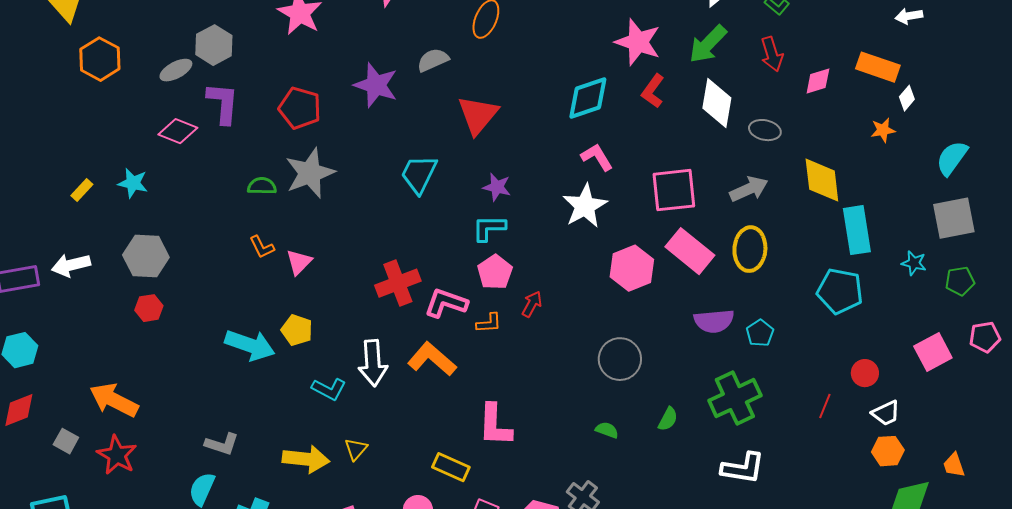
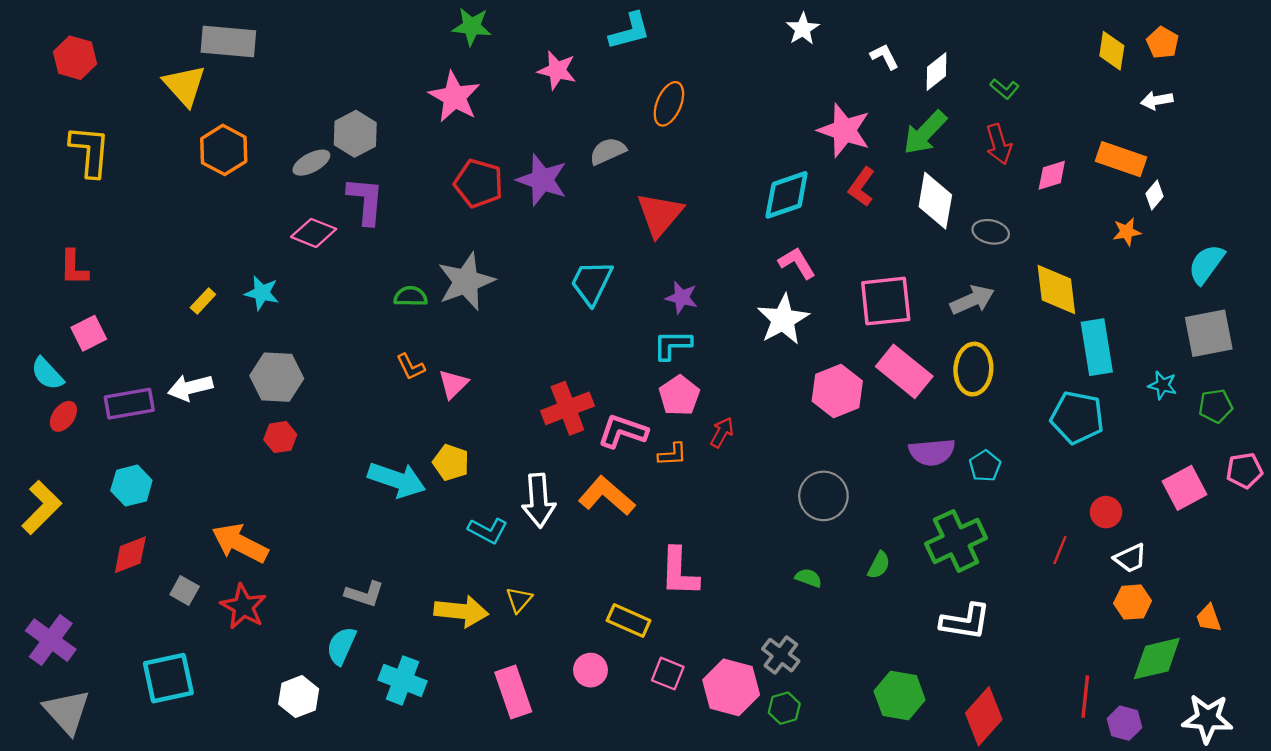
red pentagon: (300, 108) -> (479, 183), moved

